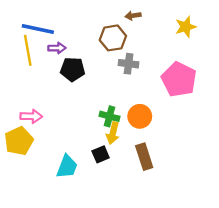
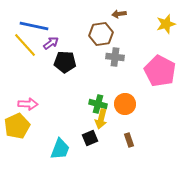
purple arrow: (57, 48) -> (51, 43), turned -35
yellow line: (28, 50) -> (25, 45), turned -32
brown rectangle: (144, 157) -> (129, 140), size x0.6

